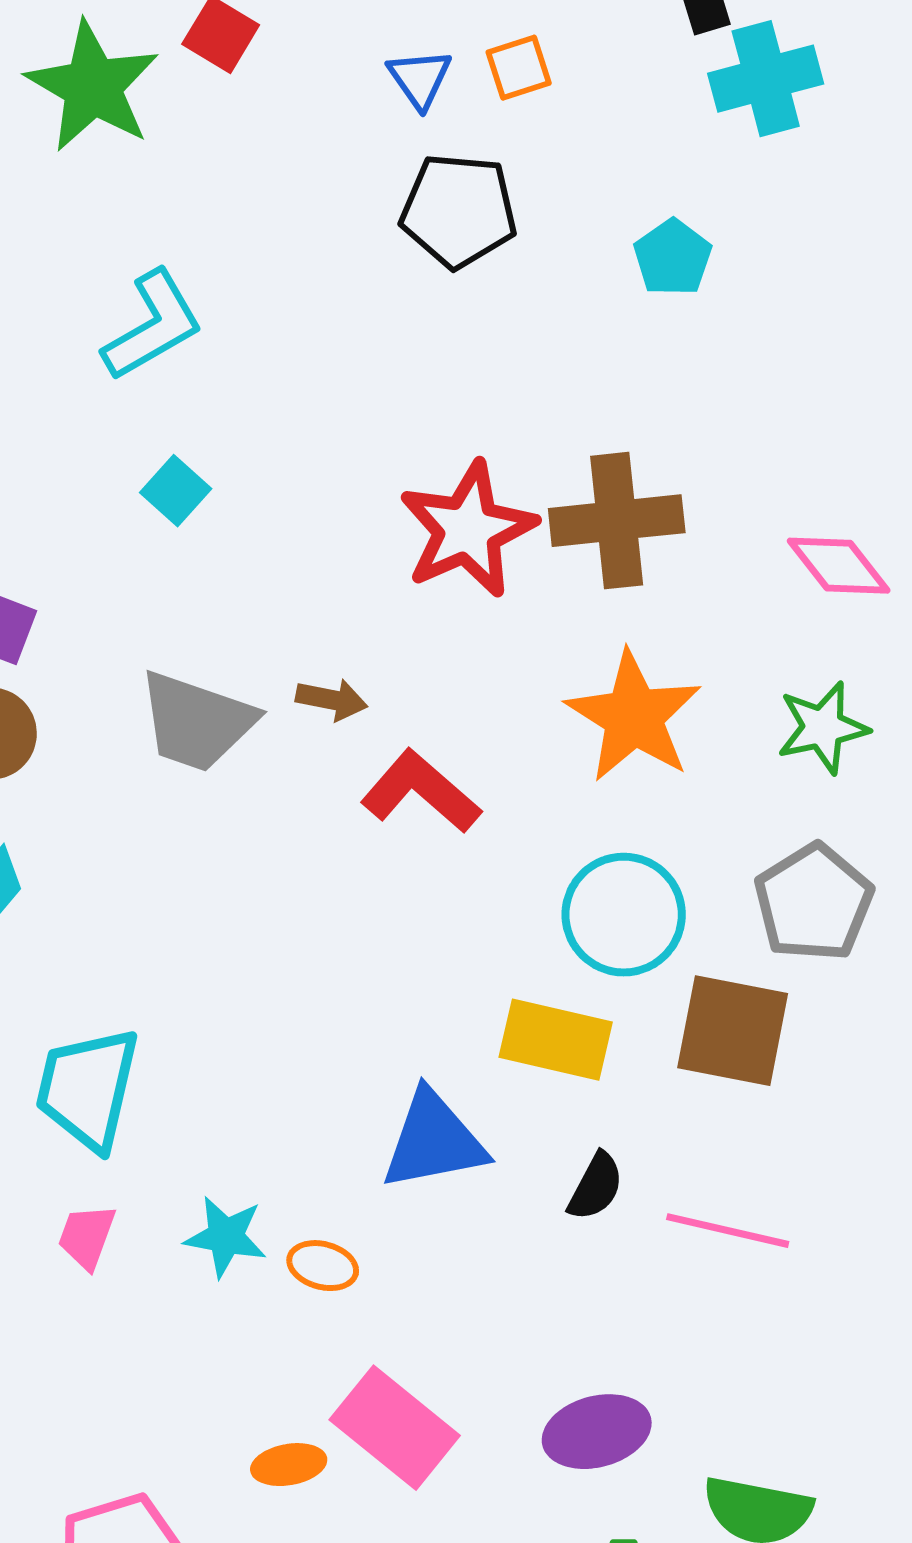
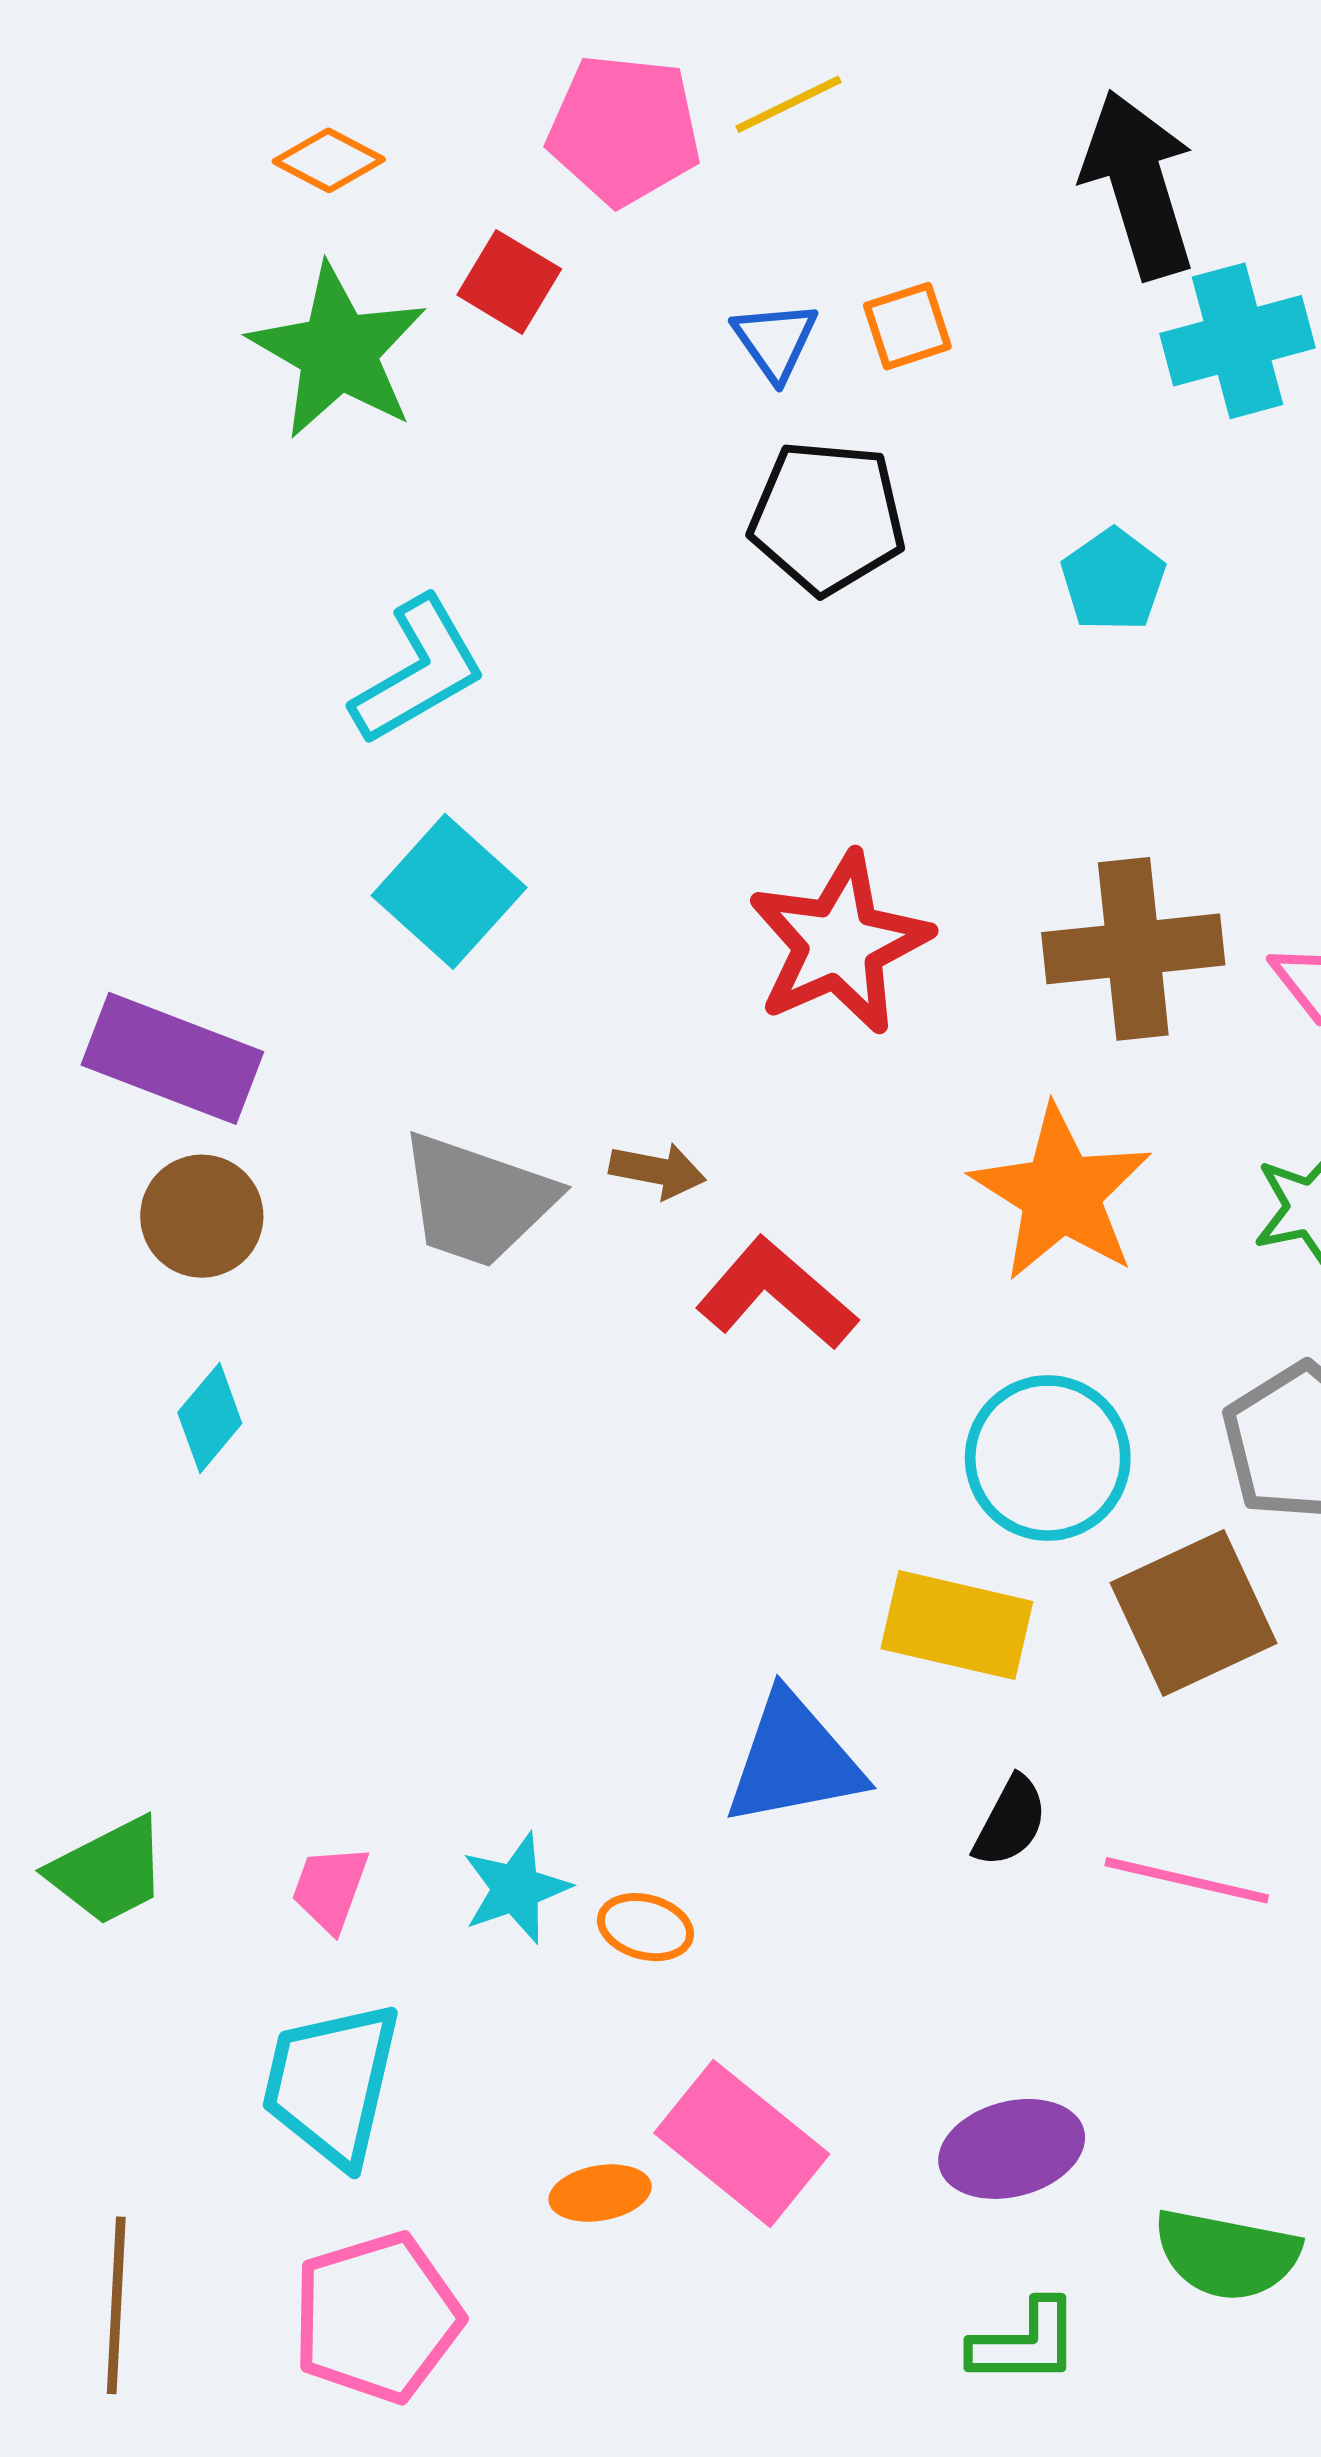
cyan square: (176, 491) -> (449, 891), size x1.6
brown cross: (617, 521) -> (1133, 949), moved
brown square: (733, 1031) -> (1193, 1613), turned -36
cyan trapezoid: (88, 1089) -> (331, 2083), moved
cyan star: (226, 1237) -> (516, 1888), turned -30

